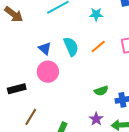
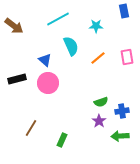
cyan semicircle: (71, 47) -> (71, 46), moved
black rectangle: (17, 89) -> (17, 79), moved
purple star: (96, 119) -> (99, 121), moved

